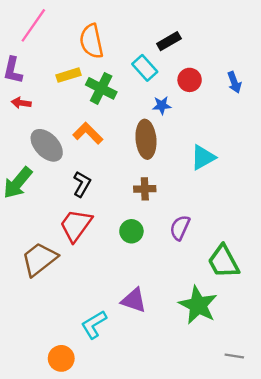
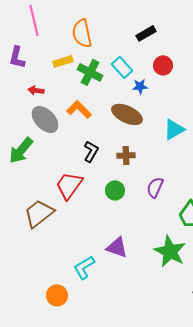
pink line: (33, 25) -> (34, 20), turned -48
cyan rectangle: (145, 68) -> (122, 67), moved
red arrow: (21, 103) -> (36, 90), moved
brown ellipse: (146, 139) -> (127, 114), turned -60
black L-shape: (82, 184) -> (91, 151), moved

